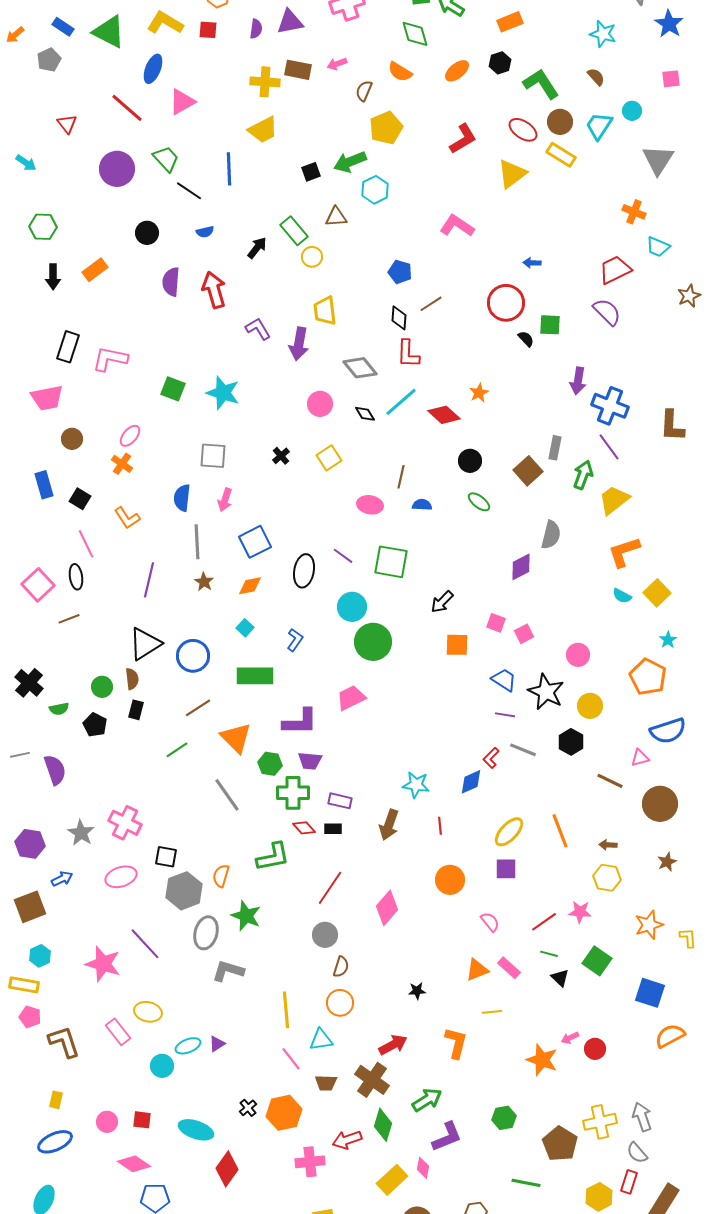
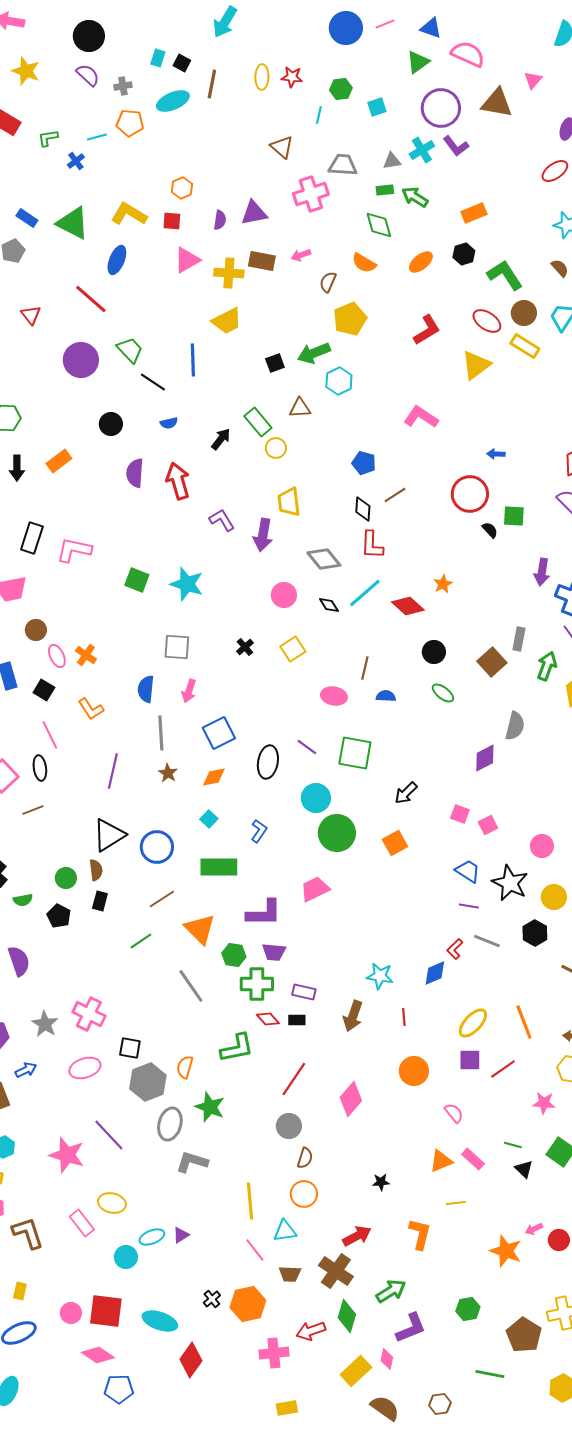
pink triangle: (182, 102) -> (187, 260), moved
pink ellipse: (130, 436) -> (57, 656), moved, turned -65
orange square: (457, 645) -> (395, 843), moved, turned -30
red line: (544, 922) -> (503, 1069), moved
red square: (142, 1120) -> (106, 1311), size x1.8

